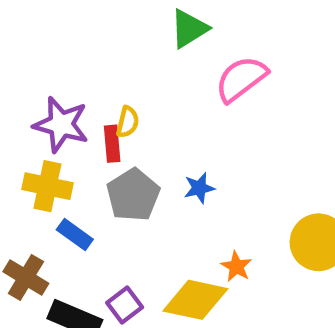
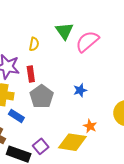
green triangle: (189, 29) -> (64, 31), moved, turned -30
yellow semicircle: (128, 122) -> (34, 44), moved
blue star: (199, 188) -> (80, 90), moved

